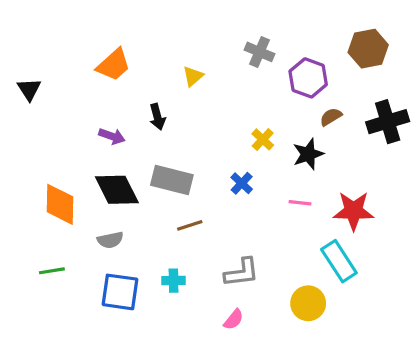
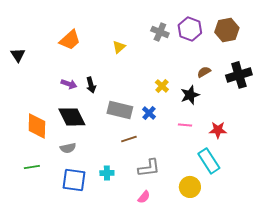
purple hexagon: (308, 78) -> (190, 29), moved
black arrow: (157, 117) -> (91, 85), moved
gray rectangle: (172, 180) -> (120, 110), moved
red star: (354, 211) -> (218, 130), size x0.7
brown line: (190, 225) -> (129, 139), moved

